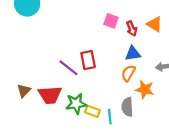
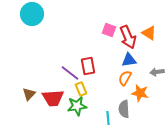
red arrow: (132, 29) -> (128, 37), size x1.6
yellow rectangle: (92, 111) -> (81, 89), moved, turned 48

